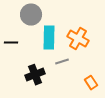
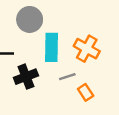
black cross: (35, 75) -> (26, 77), moved
orange rectangle: (91, 83) -> (86, 92), moved

